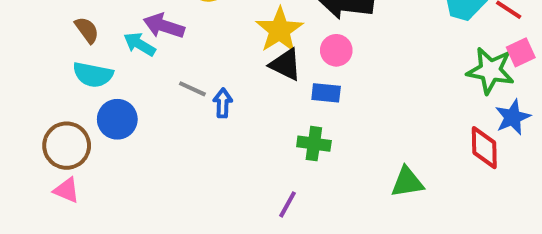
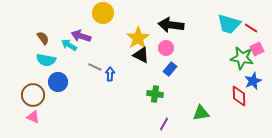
blue rectangle: (326, 93) -> (170, 69), moved, turned -56
purple line: (288, 204) -> (164, 124), moved

